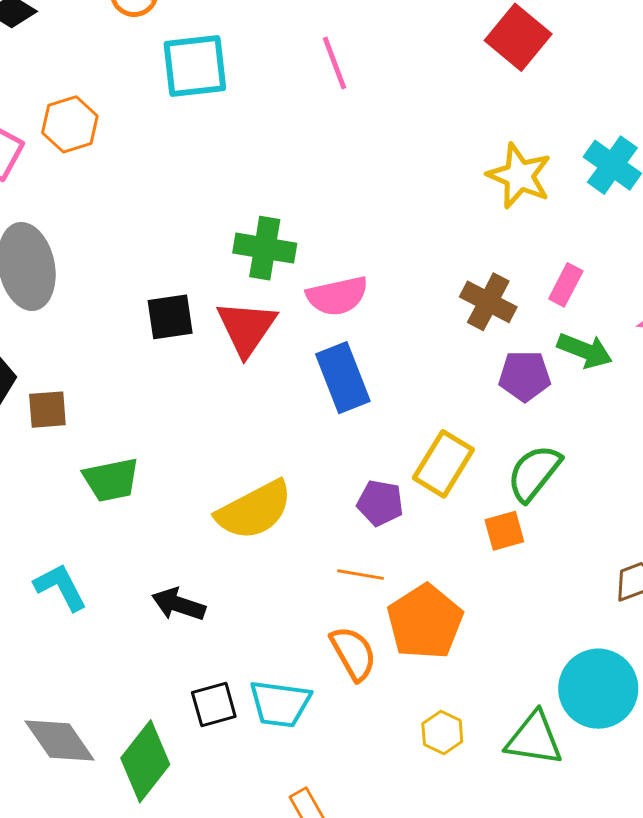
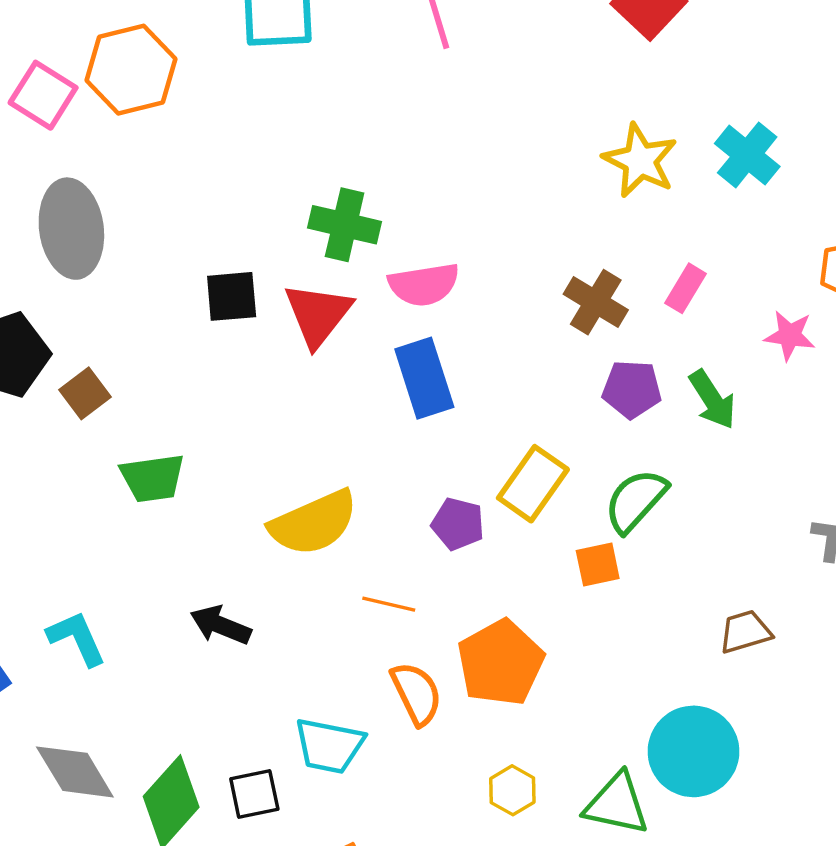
orange hexagon: (70, 124) -> (131, 70), size x1.4
green arrow: (585, 351) -> (712, 400), moved, turned 32
brown square: (47, 410) -> (85, 393), turned -36
orange line: (360, 575) -> (389, 604), moved
cyan L-shape: (61, 587) -> (77, 638), moved
black square: (214, 705) -> (254, 794), moved

